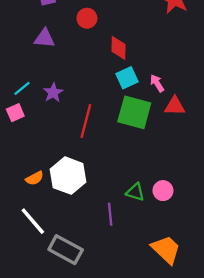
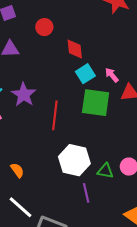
purple star: (53, 93) -> (24, 95), size x1.4
white hexagon: (68, 176) -> (74, 160), moved
orange semicircle: (35, 178) -> (17, 170), turned -91

